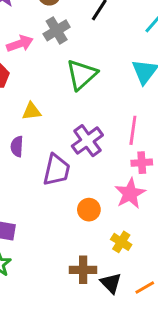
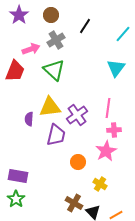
green triangle: (82, 74) -> (54, 70), moved, turned -35
yellow triangle: (32, 111) -> (50, 107), moved, size x1.6
brown cross: (83, 270) -> (74, 203), turned 30

